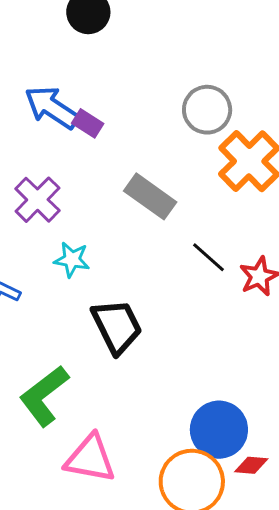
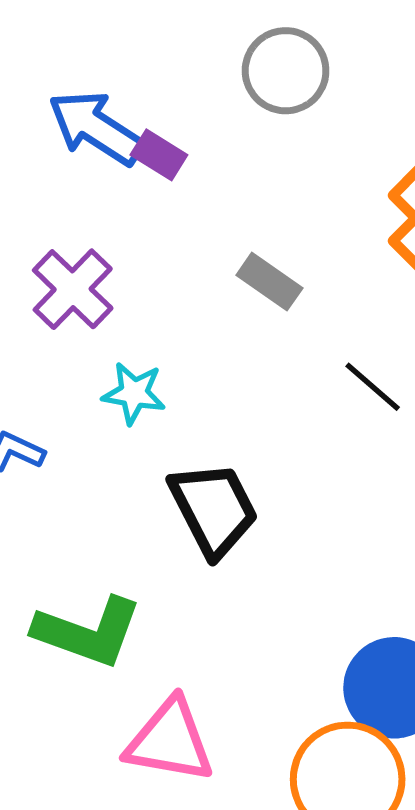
gray circle: (207, 110) -> (286, 71), moved
gray rectangle: (150, 196) -> (269, 282), size x0.7
green L-shape: (44, 396) -> (88, 632), turned -122

